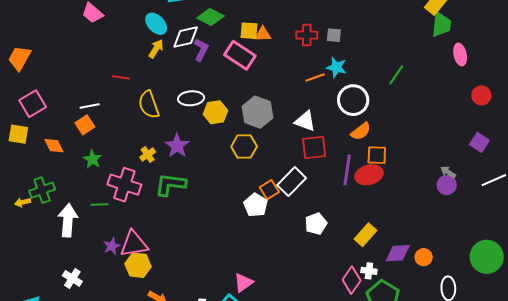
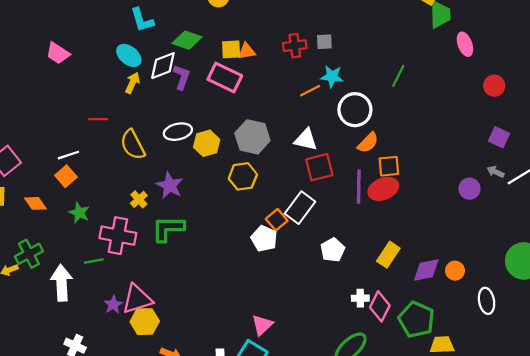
gray arrow: (448, 172) -> (496, 172), moved
white cross: (369, 271) -> (360, 298), moved

